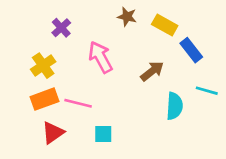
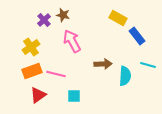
brown star: (127, 17) -> (63, 15), moved
brown arrow: (152, 71) -> (103, 64), moved, turned 36

